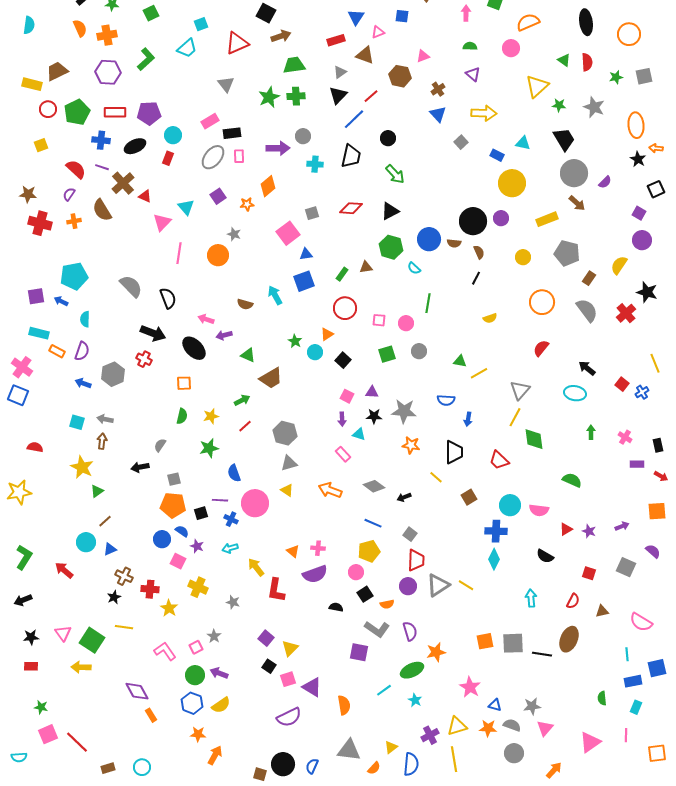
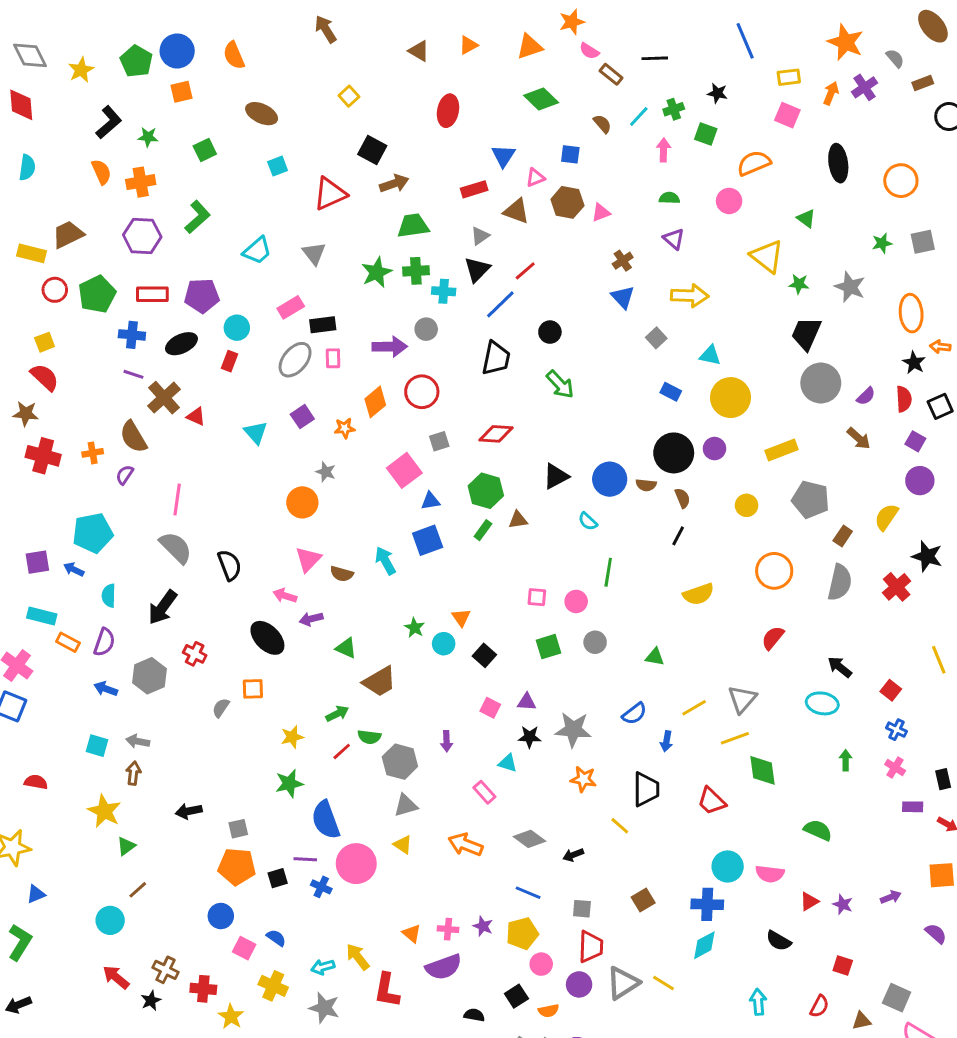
cyan trapezoid: (187, 48) -> (257, 250), moved
red semicircle: (587, 62) -> (904, 399), moved
brown hexagon: (400, 76) -> (567, 202), moved
yellow triangle: (537, 86) -> (767, 256), turned -40
black trapezoid: (564, 139) -> (806, 333), turned -125
cyan triangle: (523, 143) -> (710, 355), moved
blue rectangle: (497, 155) -> (671, 392), moved
cyan cross: (315, 164) -> (444, 291), moved
red semicircle: (76, 169) -> (45, 377), moved
purple semicircle: (69, 194) -> (125, 475), moved
brown arrow: (577, 203) -> (859, 438), moved
black triangle: (390, 211) -> (556, 476), moved
pink triangle: (162, 222) -> (308, 559), moved
green hexagon: (391, 247) -> (486, 491), moved
pink line: (179, 253) -> (177, 500), moved
red circle: (345, 308) -> (422, 392), moved
gray semicircle: (587, 310) -> (840, 583), turned 50
yellow semicircle: (490, 318) -> (698, 594), size x1.5
black arrow: (153, 333) -> (163, 607), moved, turned 105
orange triangle: (327, 334) -> (461, 617), turned -32
yellow line: (479, 373) -> (694, 708), moved
blue cross: (642, 392) -> (897, 730), moved, turned -32
blue semicircle: (446, 400) -> (634, 714), turned -42
green semicircle: (182, 416) -> (369, 737), moved, turned 84
yellow line: (515, 417) -> (735, 738), turned 42
purple arrow: (342, 419) -> (447, 741), moved
gray semicircle: (160, 445) -> (221, 708), moved
blue semicircle: (234, 473) -> (326, 820), size x1.5
brown square: (469, 497) -> (643, 900), moved
blue semicircle: (182, 531) -> (276, 938), moved
gray square: (410, 534) -> (582, 909), turned -32
purple star: (197, 546) -> (483, 926), moved
cyan arrow: (230, 548) -> (323, 967), moved
blue triangle: (110, 549) -> (36, 894), moved
cyan diamond: (494, 559) -> (704, 945), turned 35
gray square: (626, 567) -> (897, 998), moved
red arrow: (64, 570) -> (116, 977), moved
pink circle: (356, 572) -> (541, 964), moved
gray star: (233, 602) -> (324, 1008), size x1.5

